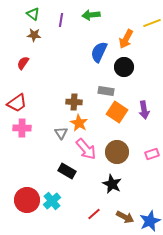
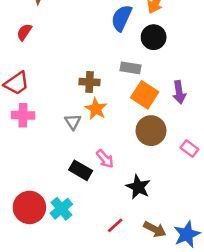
pink arrow: (86, 149) -> (105, 159), moved, size x0.7
brown circle: (117, 152) -> (151, 131), moved
pink rectangle: (152, 154) -> (189, 149), turned 56

